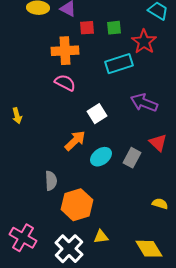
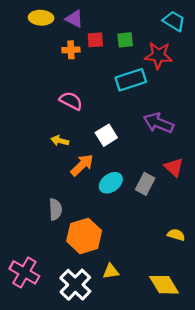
red star: (144, 42) -> (158, 55), turned -30
orange cross: (65, 51) -> (71, 50), moved, size x0.6
yellow arrow: (17, 116) -> (60, 141), moved, turned 119

